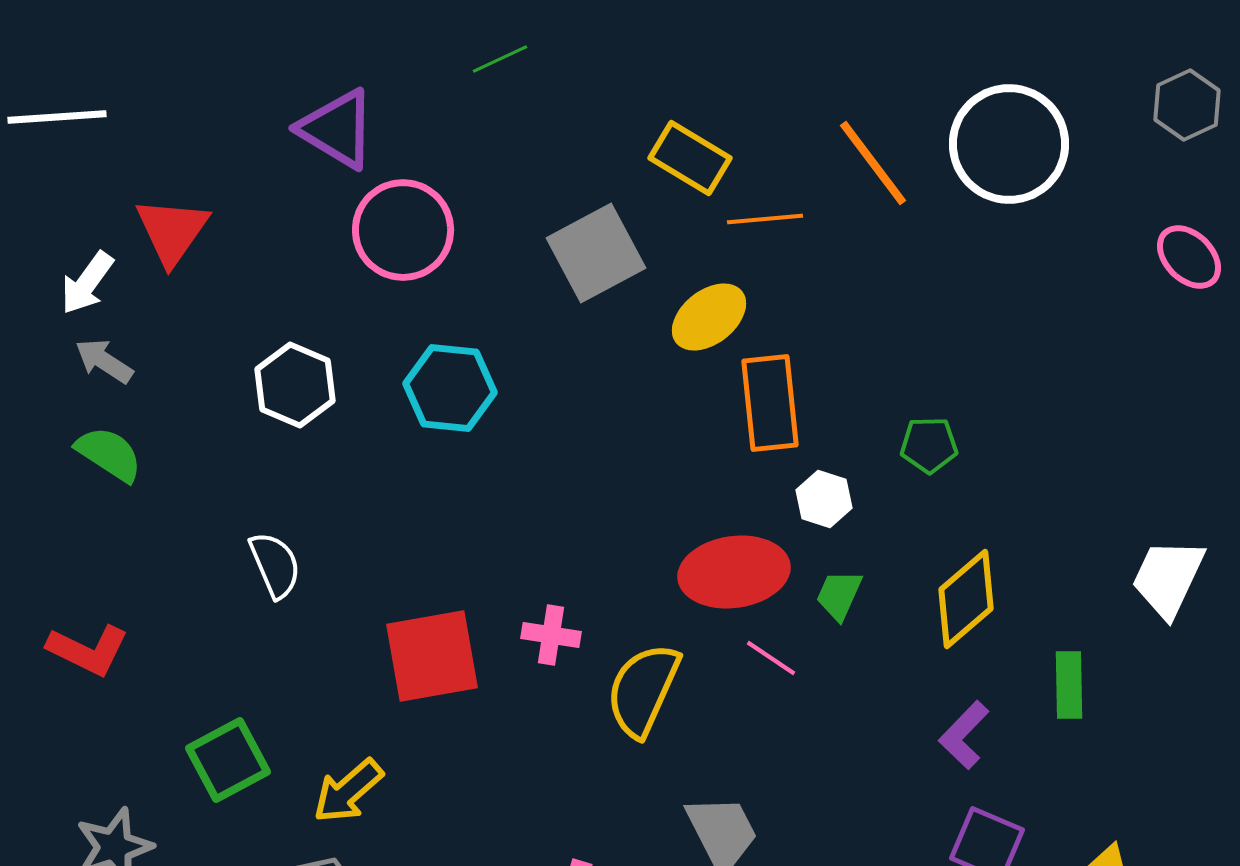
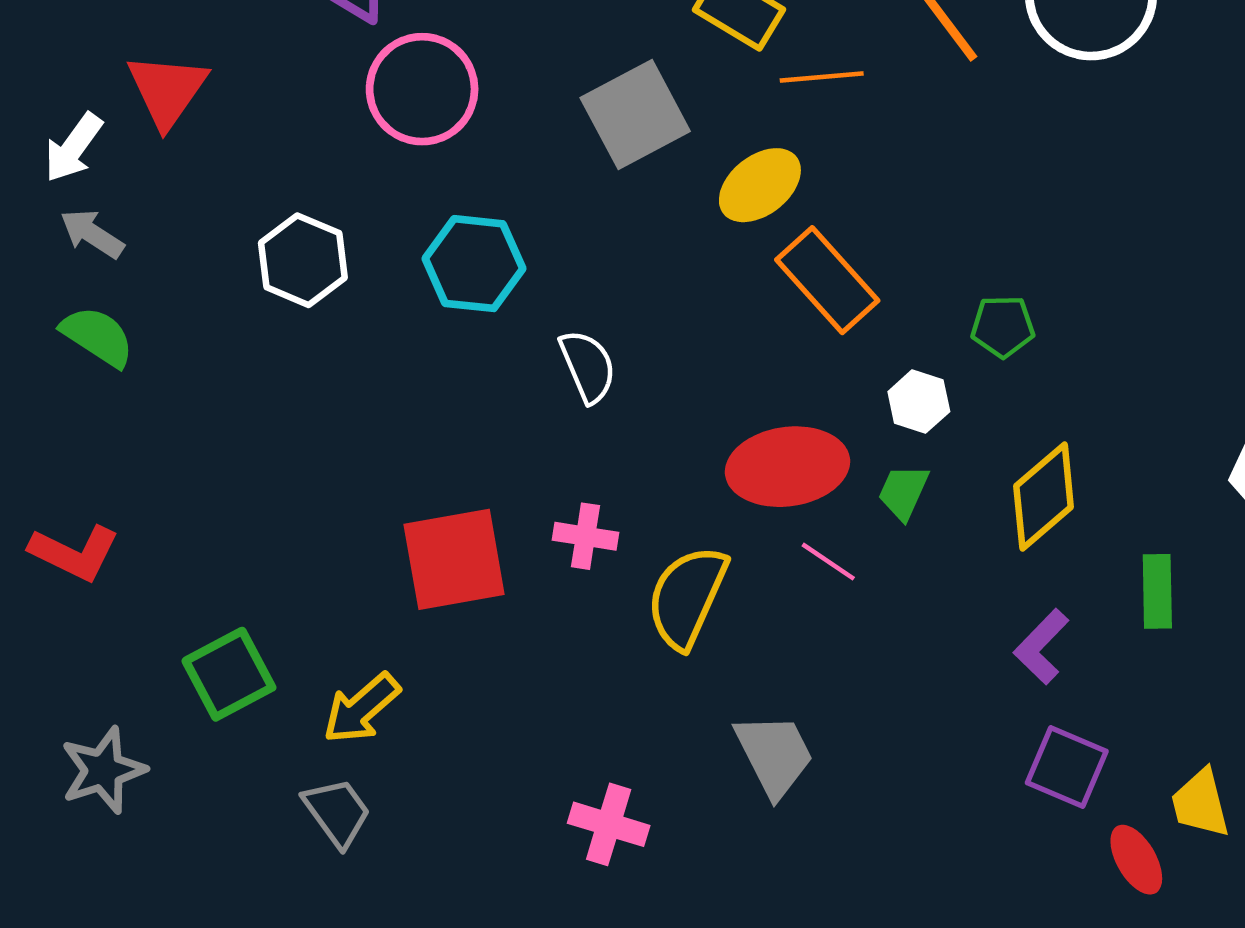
orange rectangle: (770, 403) -> (827, 280), turned -36
white hexagon: (824, 499) -> (919, 402), moved
white semicircle: (275, 565) -> (588, 366), moved

